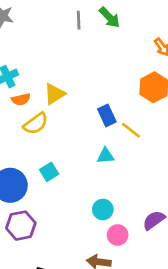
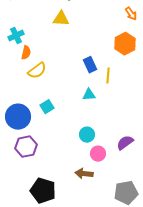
yellow triangle: (54, 94) -> (61, 19), moved, turned 36
orange semicircle: (21, 99) -> (26, 53), turned -64
yellow line: (131, 130) -> (108, 76), turned 56

